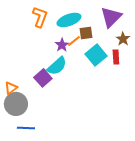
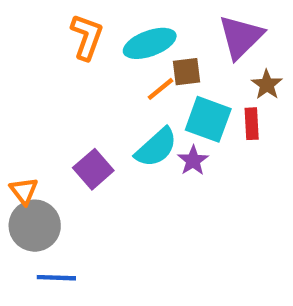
purple star: (62, 45) -> (193, 161), moved
cyan square: (96, 55) -> (208, 119), turned -30
cyan semicircle: (57, 66) -> (156, 148), moved
orange triangle: (11, 88) -> (24, 191), turned -32

